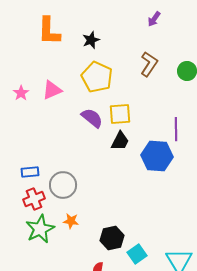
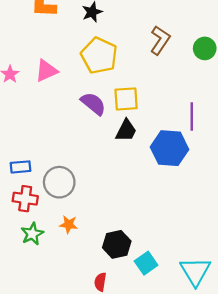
red cross: (34, 199) -> (25, 199), turned 30
green star: (40, 229) -> (32, 234), size x0.7

